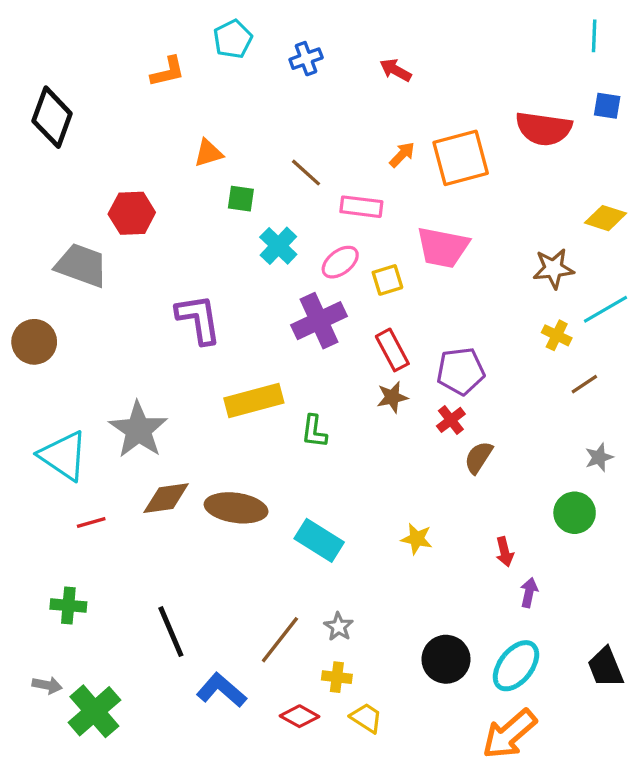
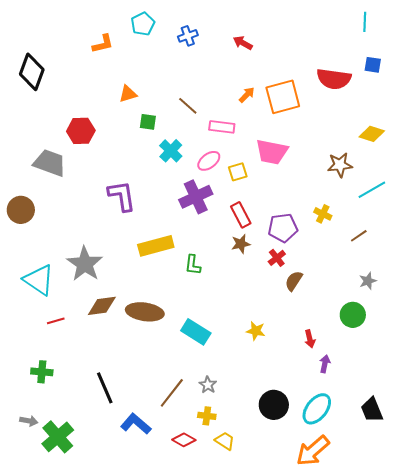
yellow cross: (557, 335) -> (323, 214), moved

